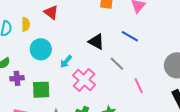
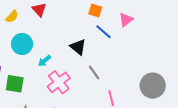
yellow semicircle: (26, 24) -> (12, 17), turned 32
blue line: (130, 36) -> (104, 32), moved

